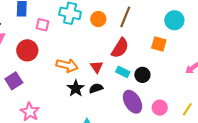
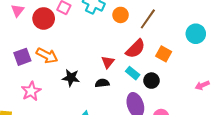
orange square: (159, 44) -> (164, 54), moved
red circle: (27, 50) -> (44, 18), moved
orange arrow: (67, 65) -> (47, 56), moved
black star: (76, 88) -> (71, 78), moved, turned 30

